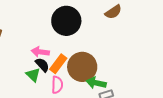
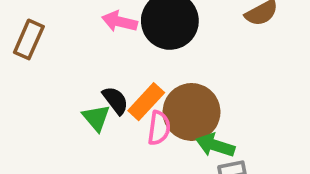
pink arrow: (40, 52) -> (120, 22), moved
pink semicircle: (57, 85) -> (159, 128), moved

